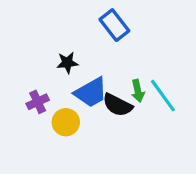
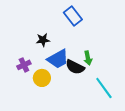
cyan line: (163, 96) -> (104, 88), moved

